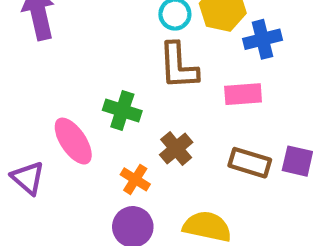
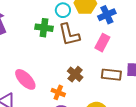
pink rectangle: (243, 94) -> (102, 43), turned -48
green cross: (122, 111) -> (44, 28), moved

